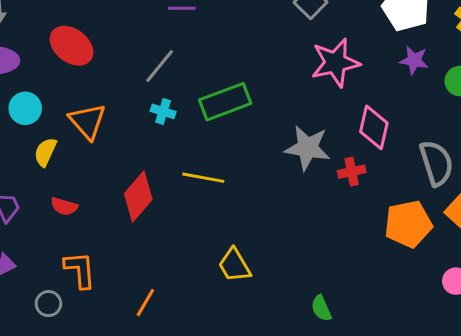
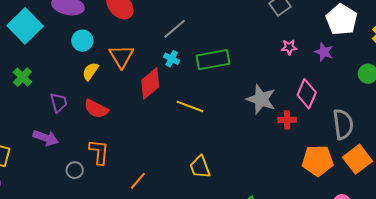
purple star: (414, 60) -> (324, 52), moved
pink star: (335, 63) -> (289, 47), size x0.5
red diamond: (138, 197) -> (150, 84), moved
red semicircle: (64, 206) -> (96, 109), size x1.4

